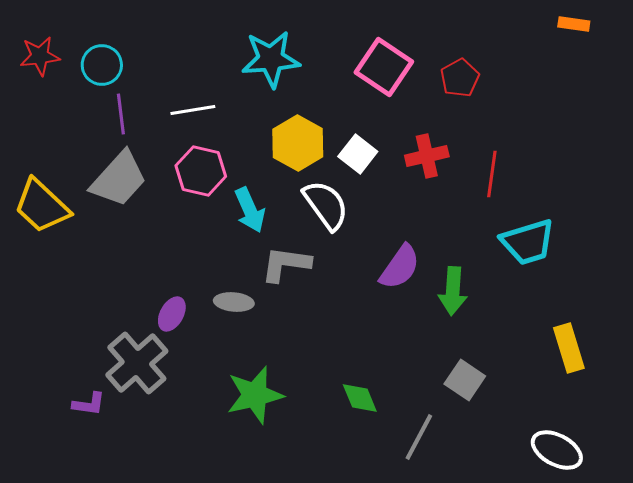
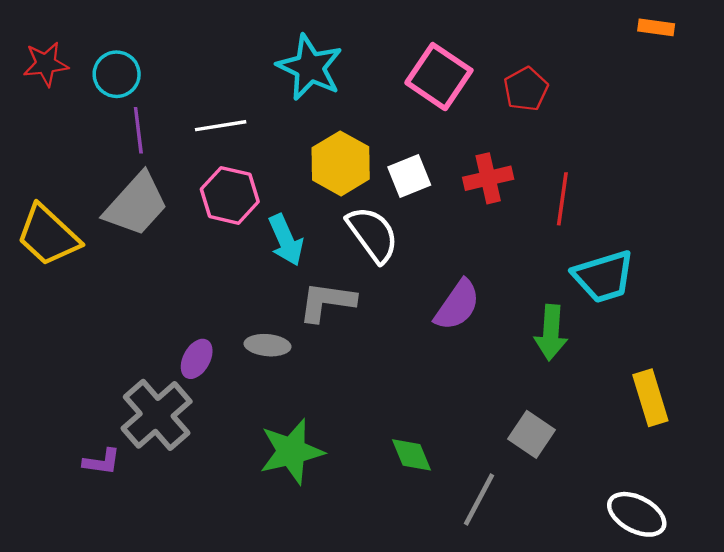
cyan star: (271, 59) -> (310, 67), turned 30
white square: (358, 154) -> (409, 176), turned 30
green arrow: (453, 291) -> (551, 333), moved

